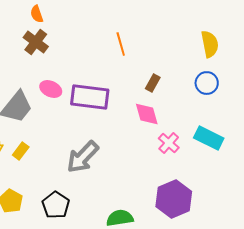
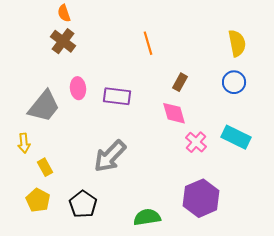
pink ellipse: (51, 89) -> (78, 88), turned 60
purple rectangle: (90, 97) -> (117, 96), size x0.7
yellow rectangle: (21, 151) -> (45, 167), moved, turned -66

